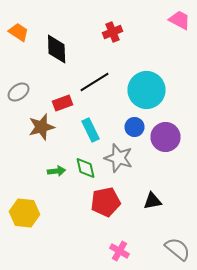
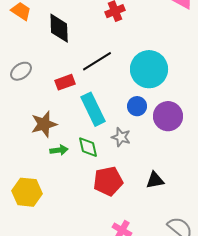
brown star: (42, 127) -> (44, 124), moved
cyan rectangle: (90, 130) -> (93, 109), size x1.4
gray star: (118, 158) -> (121, 137), size x0.7

